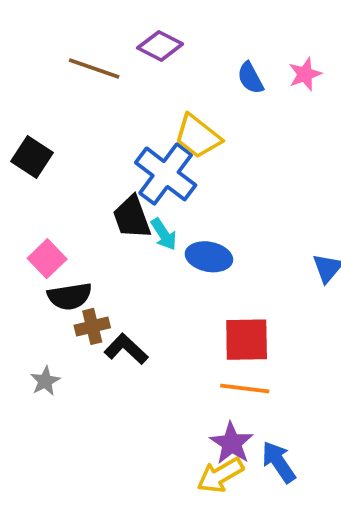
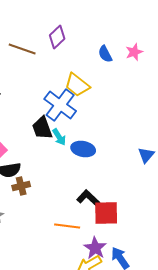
purple diamond: (160, 46) -> (57, 37), turned -70
red square: (247, 340) -> (106, 213), moved
black L-shape: (126, 349) -> (88, 198), moved
orange line: (245, 389) -> (67, 226), moved

